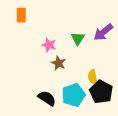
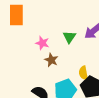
orange rectangle: (21, 15) -> (16, 15), size x1.5

